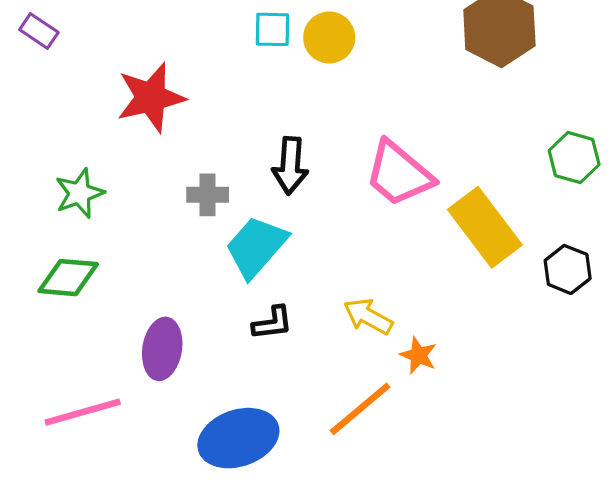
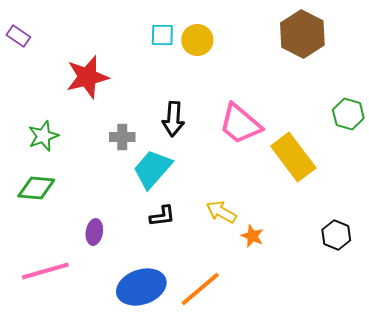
black hexagon: (568, 269) -> (336, 235), moved
purple ellipse: (162, 349) -> (94, 232), size x0.7
orange line: (360, 409) -> (200, 289), moved

